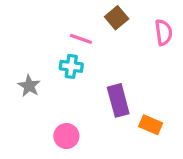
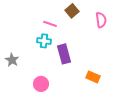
gray star: (29, 86) -> (12, 60), moved
purple rectangle: (118, 100) -> (64, 54), moved

